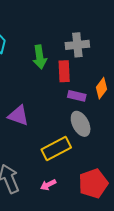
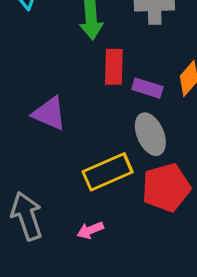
red rectangle: (64, 71) -> (114, 67), moved
red pentagon: (93, 183) -> (166, 188), moved

